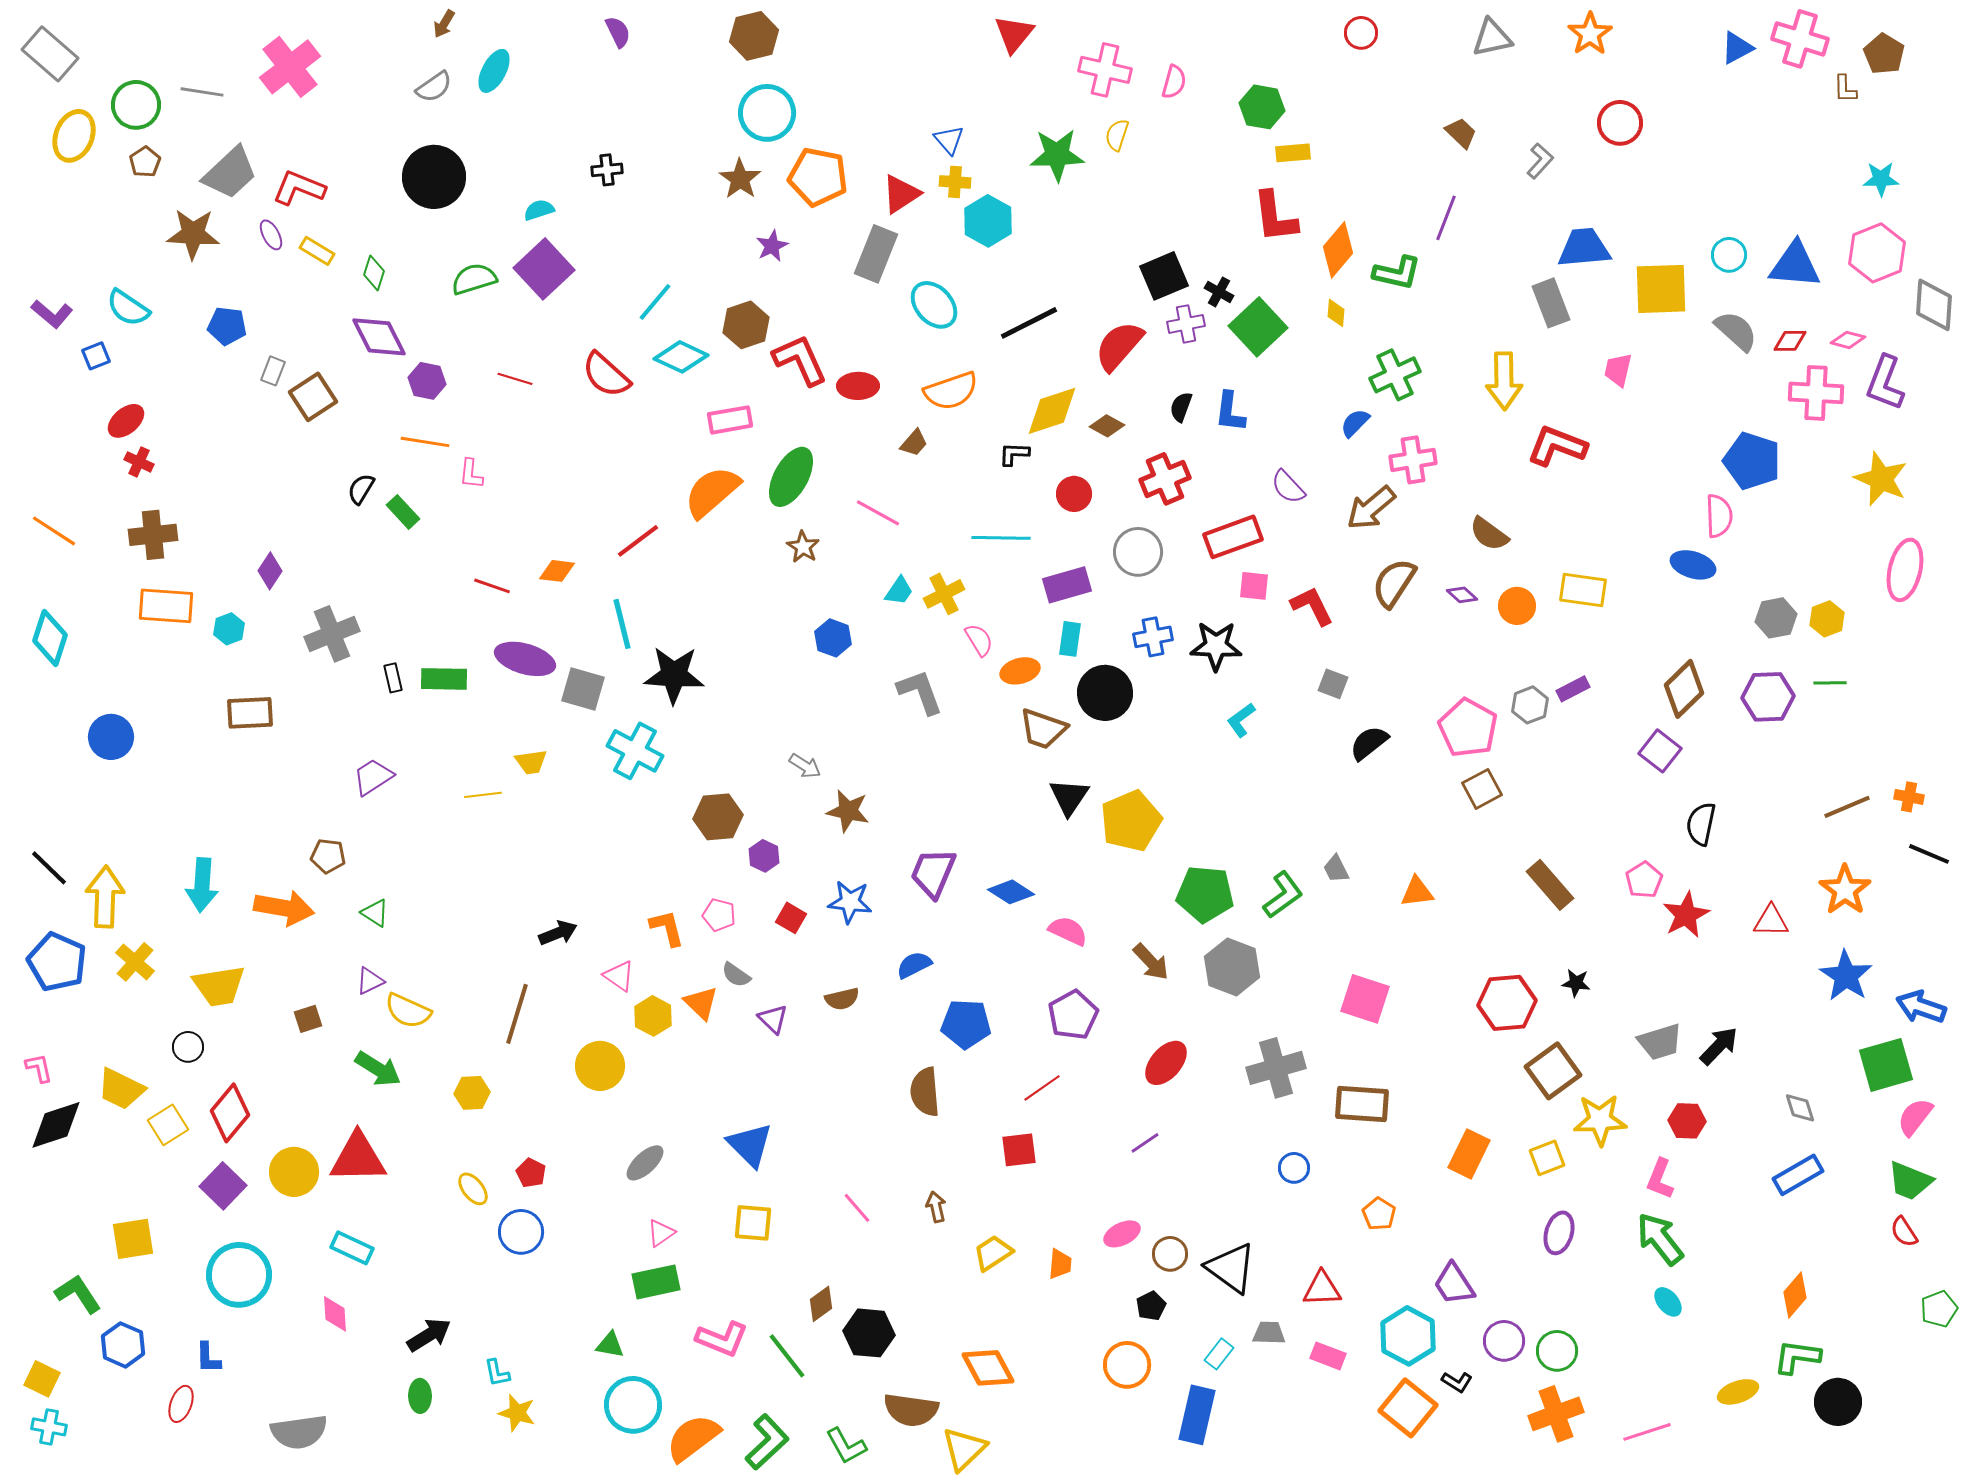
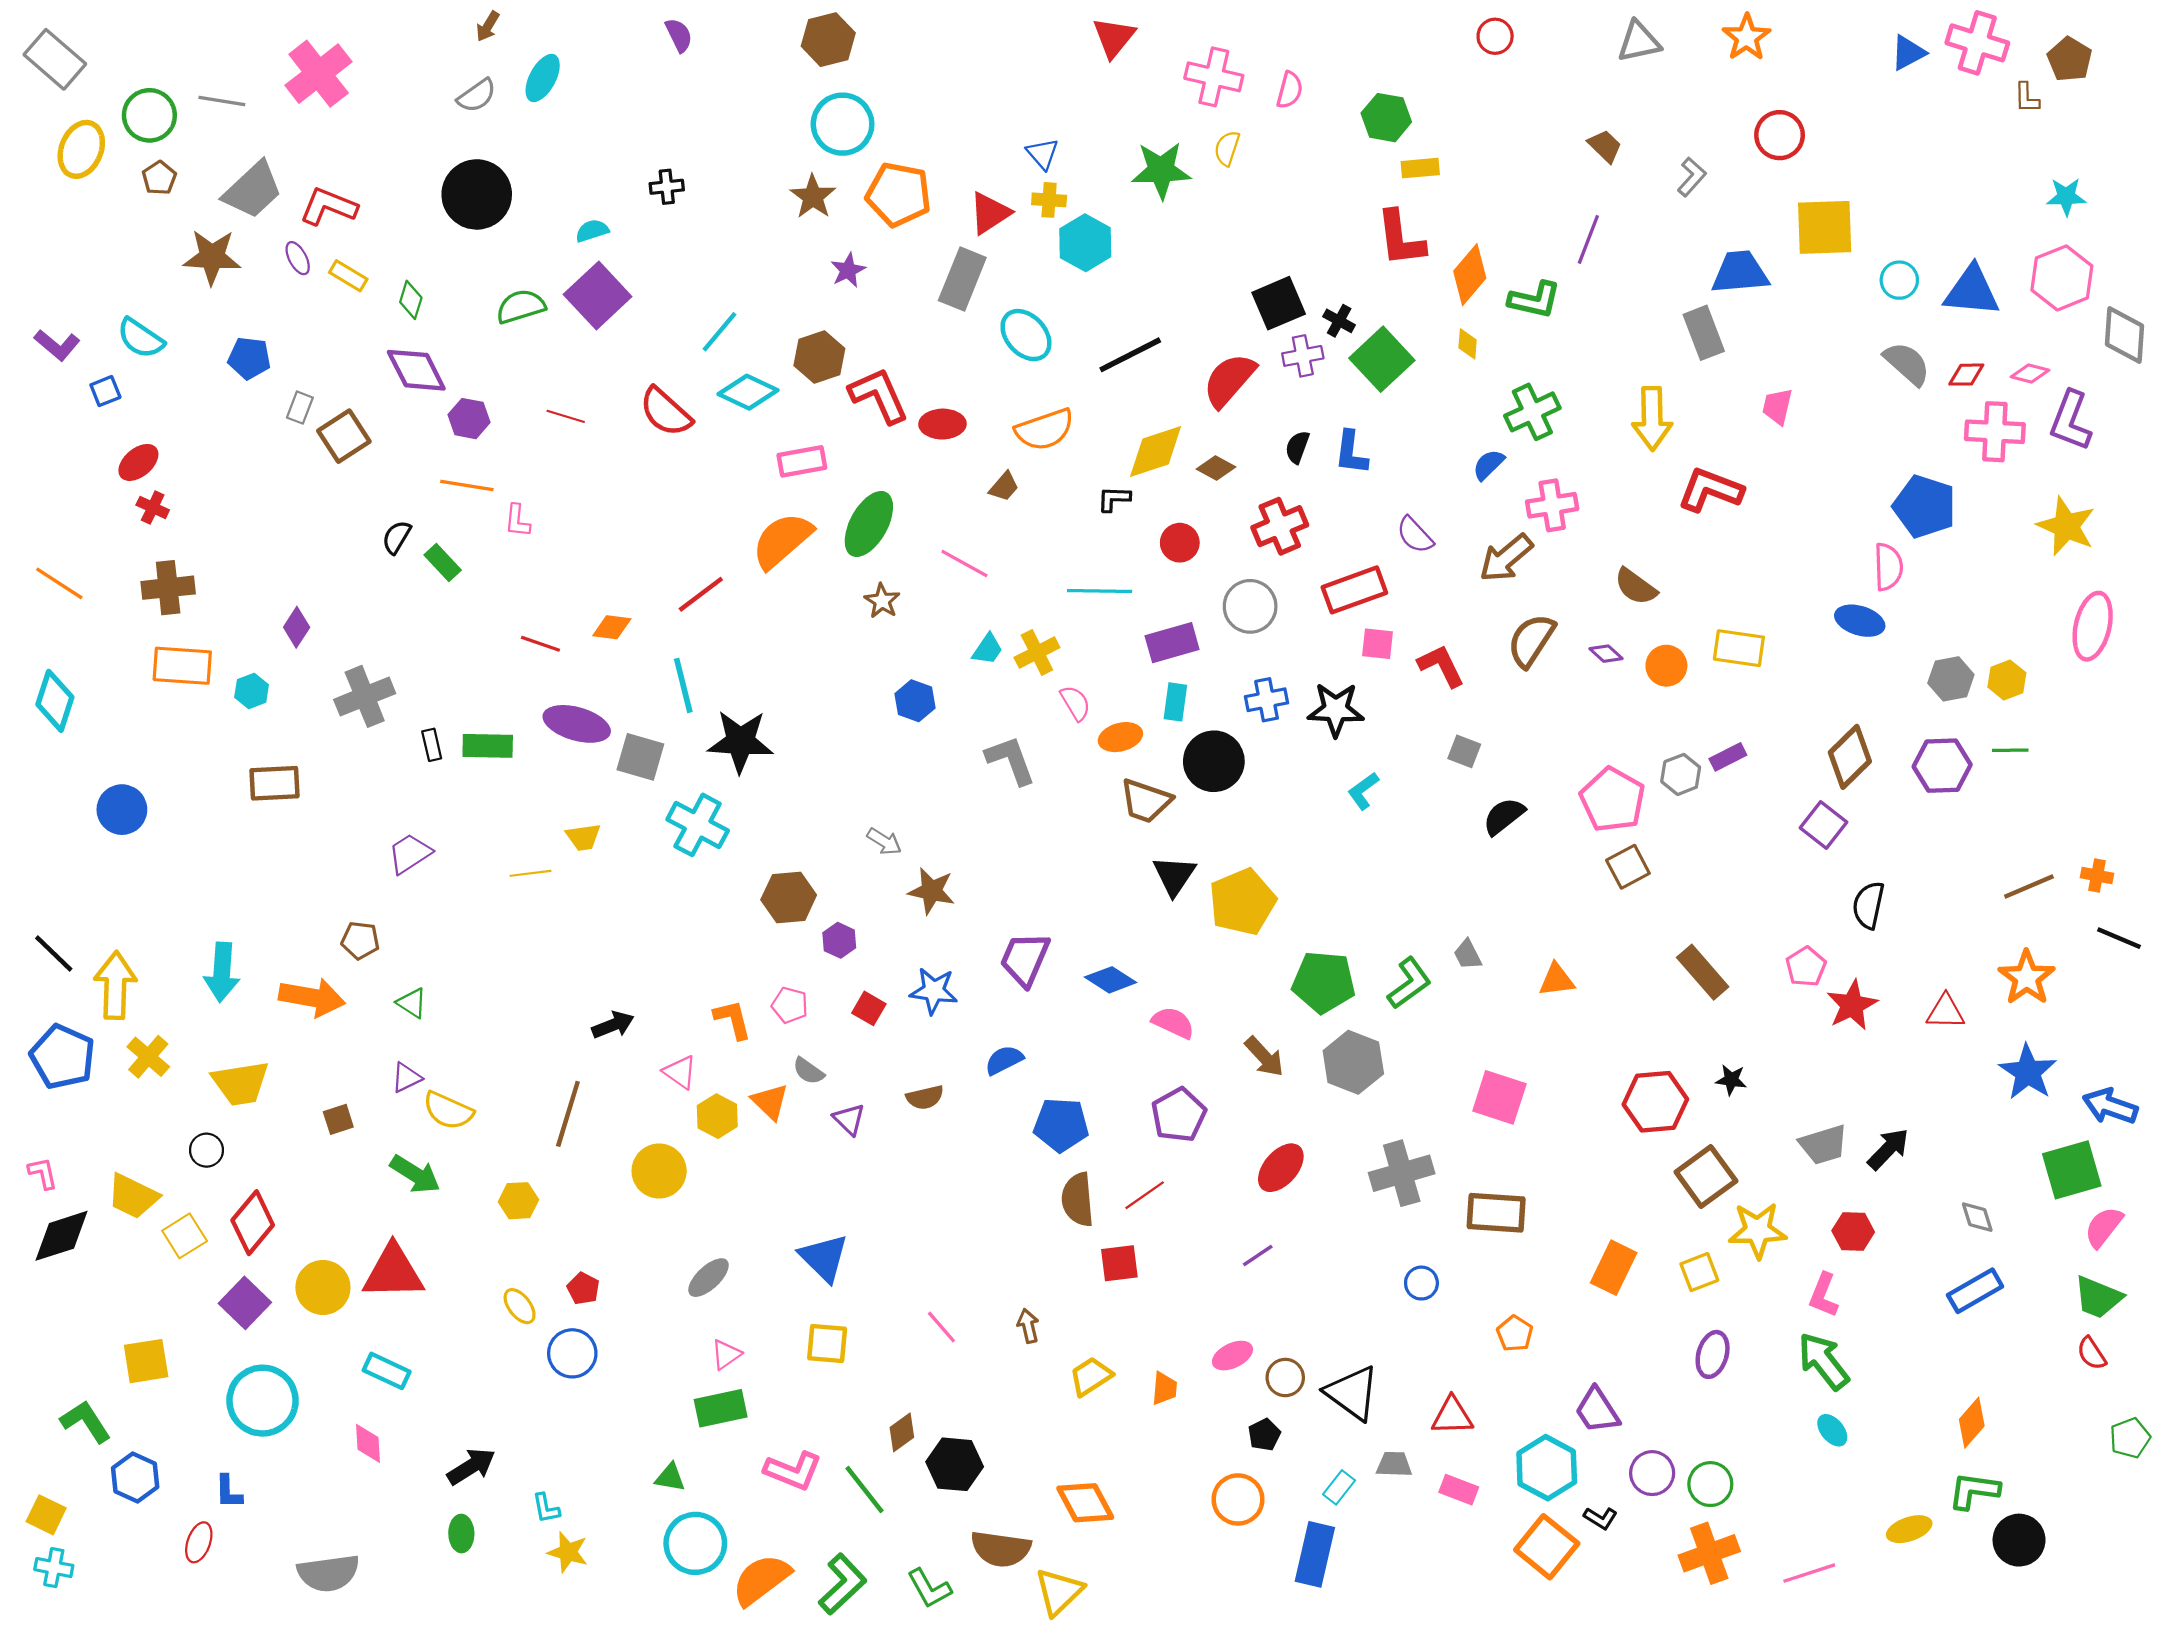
yellow square: (1661, 289) -> (1825, 227), moved
brown semicircle: (925, 1092) -> (1078, 1200), moved

